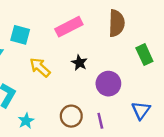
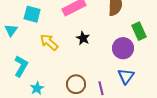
purple circle: (108, 84) -> (123, 48), moved
blue triangle: (141, 110) -> (126, 76), moved

